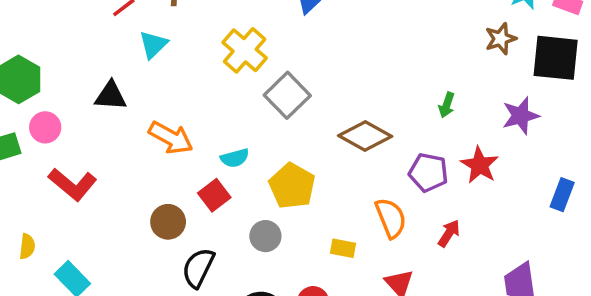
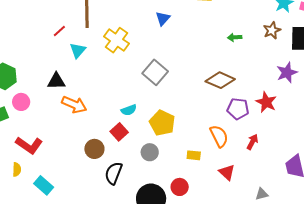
yellow cross: (245, 50) -> (117, 40), moved
green arrow: (447, 105) -> (235, 37), moved, turned 72
brown diamond: (365, 136) -> (220, 80), moved
orange arrow: (171, 138) -> (74, 105), moved
red L-shape: (73, 184) -> (29, 145), moved

